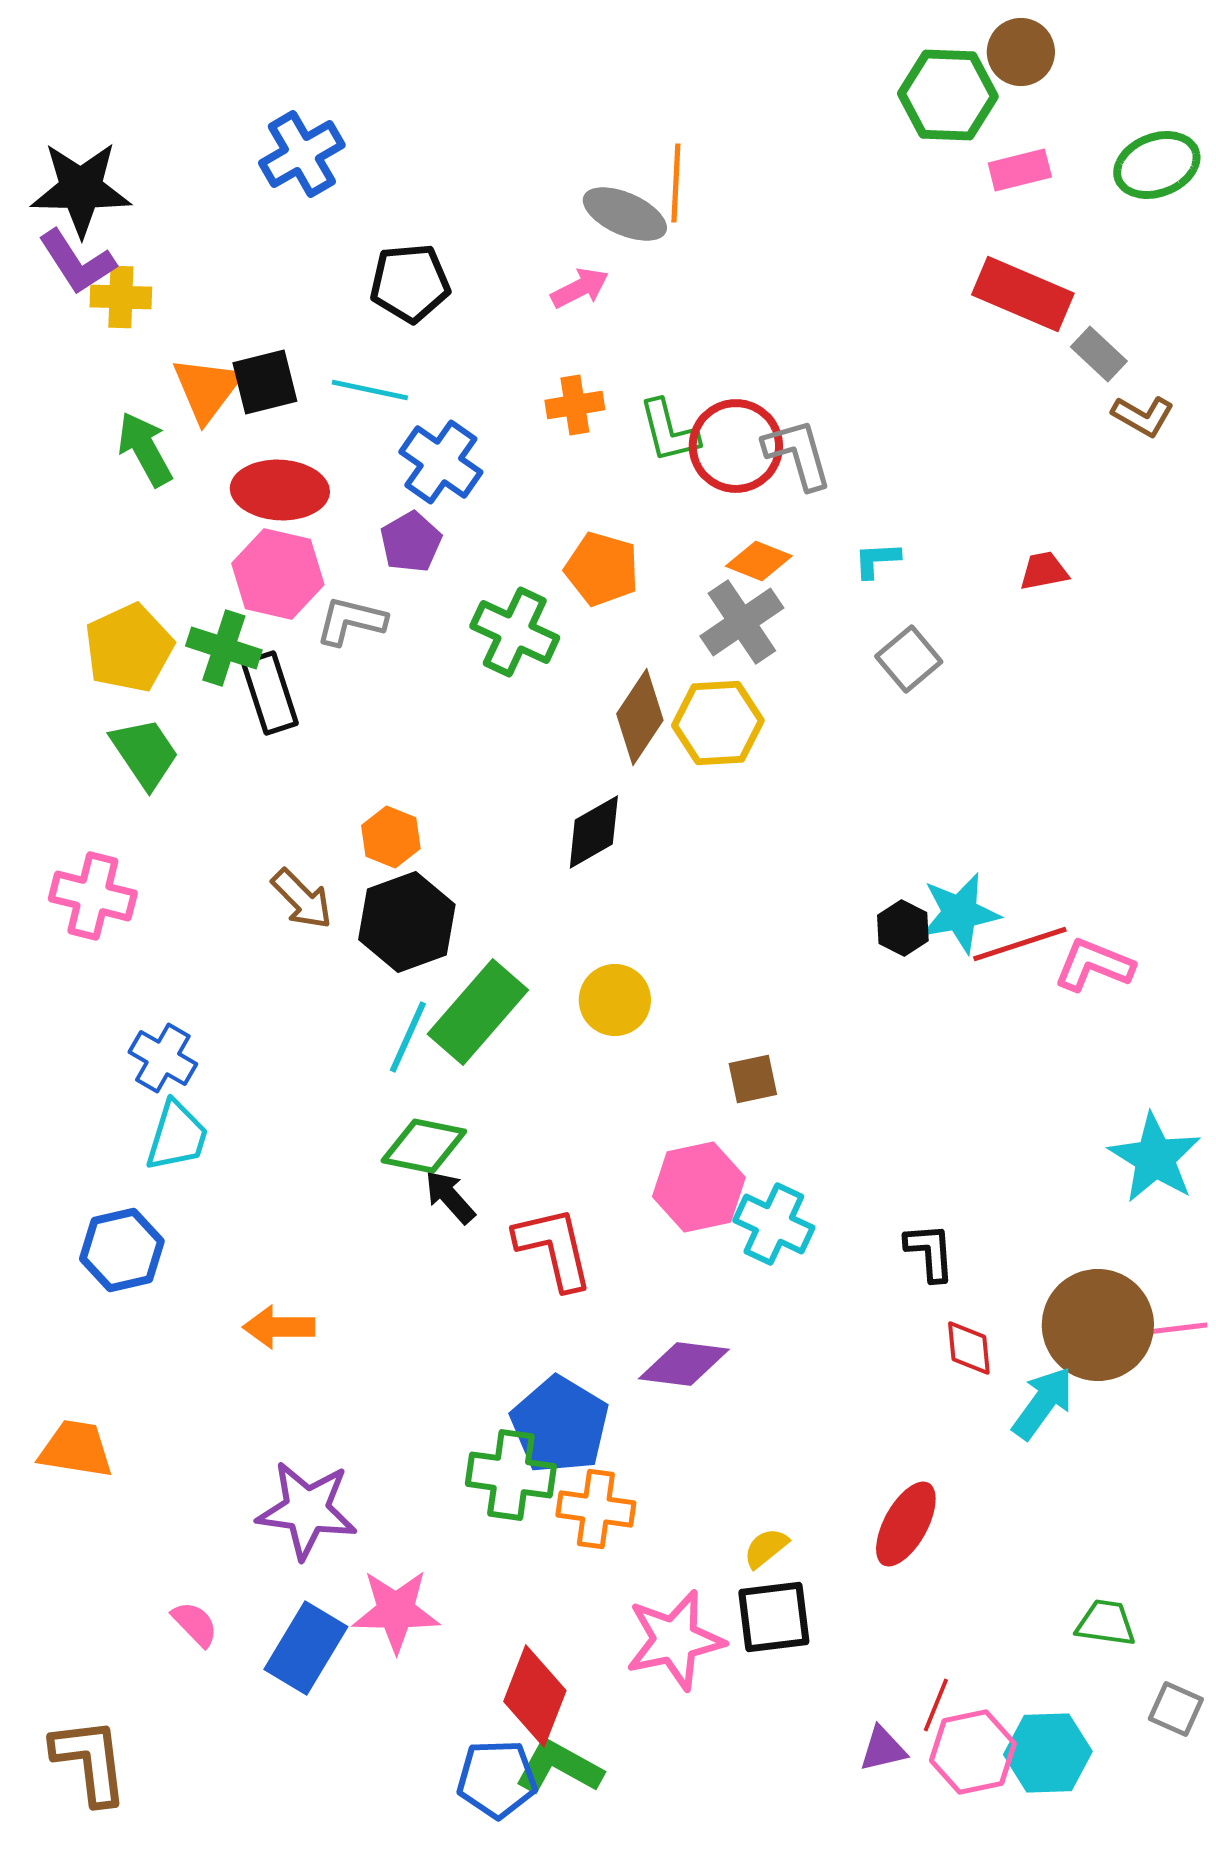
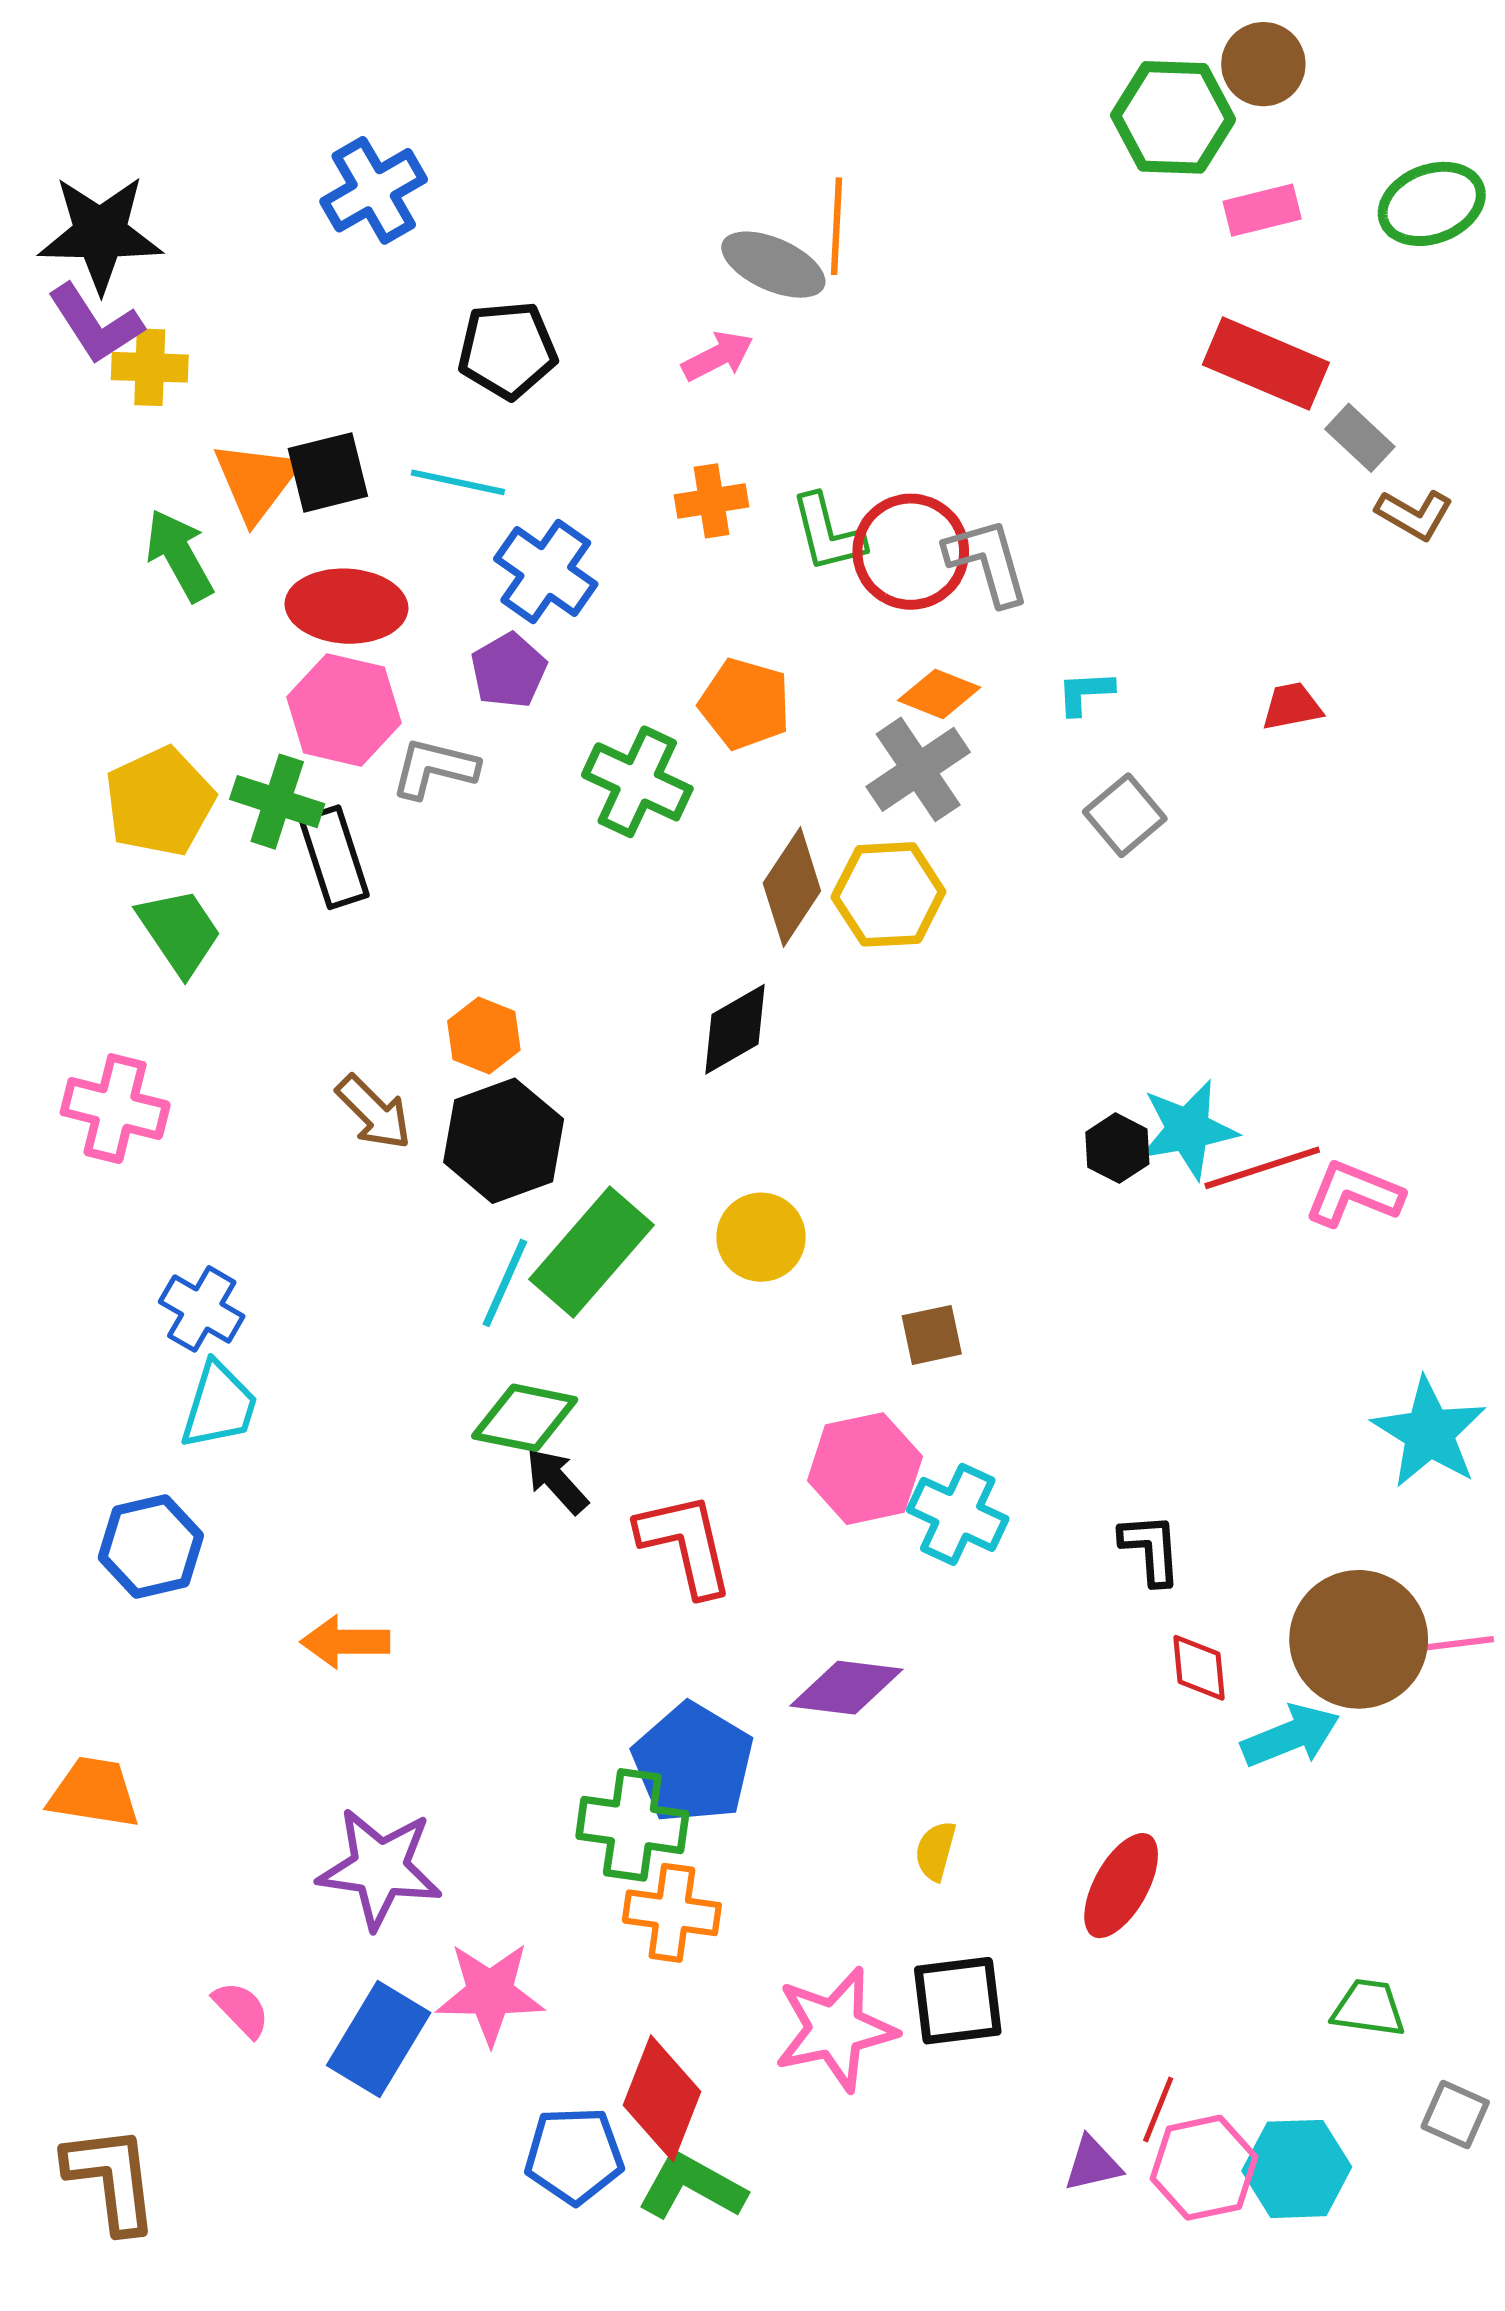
cyan arrow: (1043, 1403) -> (1291, 1736), turned 32
orange cross: (596, 1509) -> (672, 1913), moved
yellow semicircle: (766, 1548) -> (935, 1851), moved, turned -36
blue pentagon: (497, 1779) -> (574, 2155), moved

